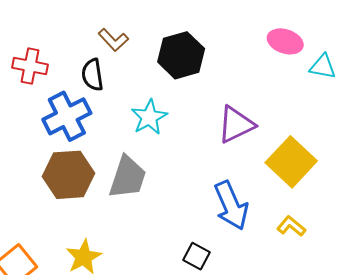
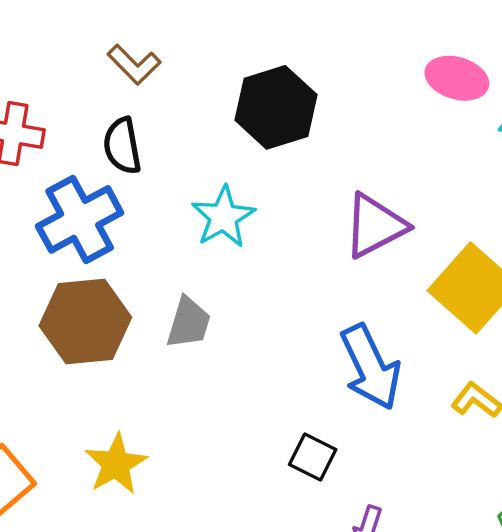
brown L-shape: (113, 40) -> (134, 64), moved
gray trapezoid: (128, 177) -> (189, 323), size x0.7

